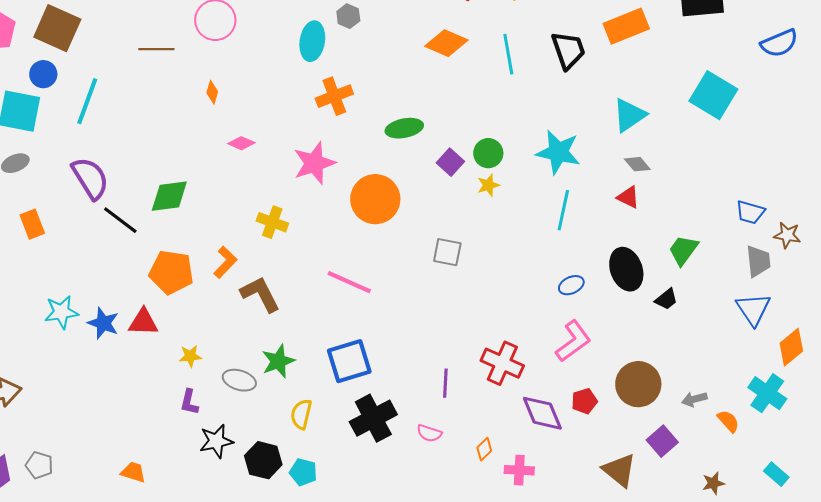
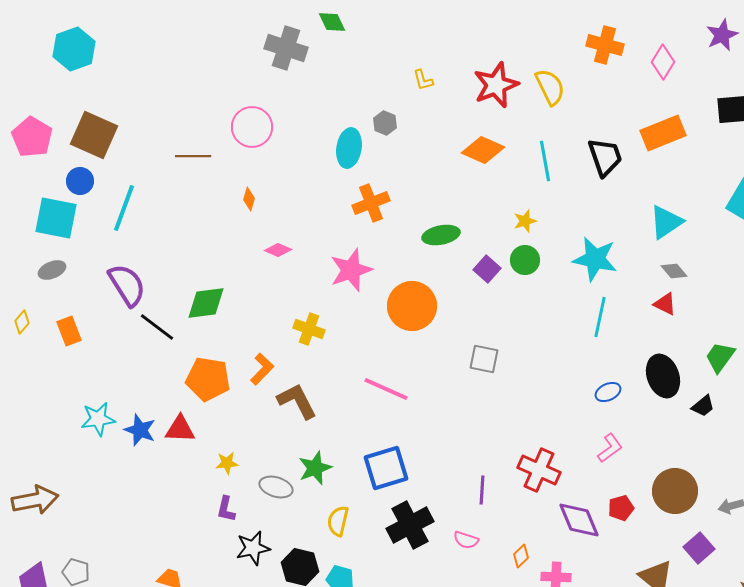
yellow star: (488, 185) -> (525, 221), moved
pink L-shape: (573, 341) -> (610, 448), size x0.7

